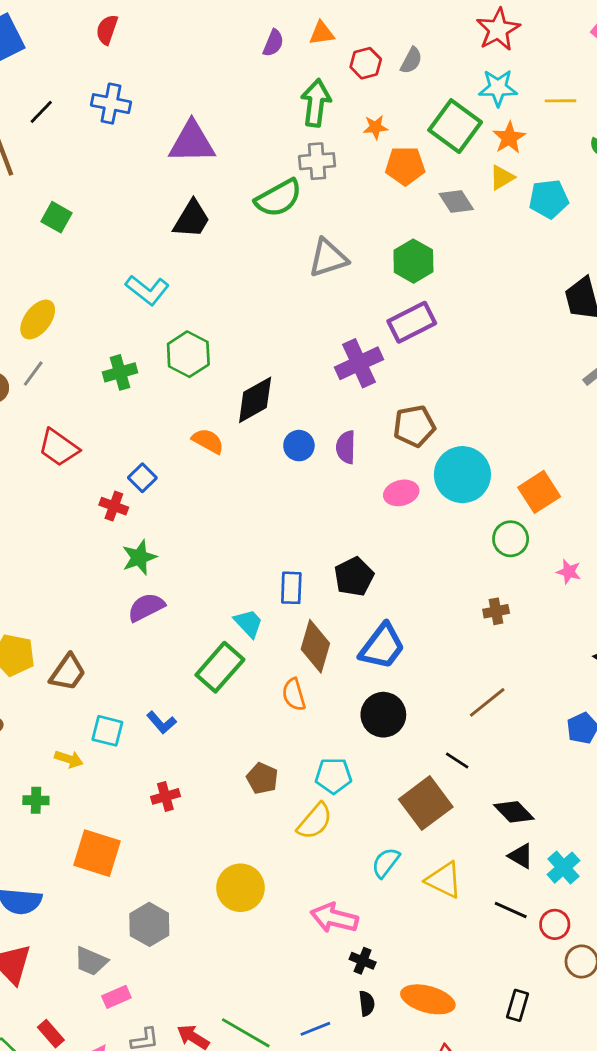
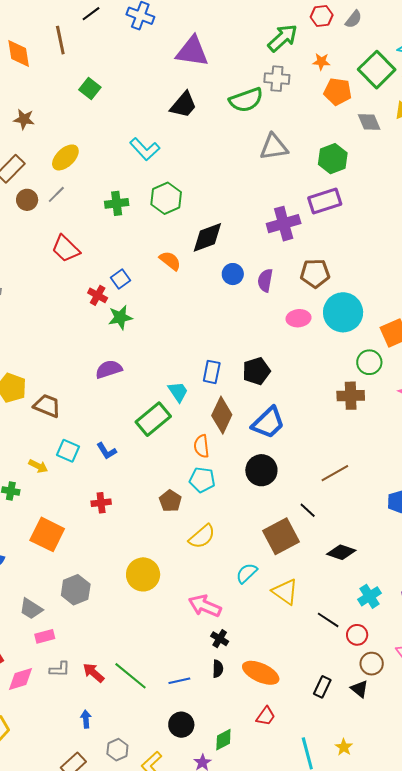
green arrow: (316, 103) -> (283, 38), turned 32
green star: (139, 557) -> (120, 317), moved
brown cross: (496, 611) -> (351, 396), moved, size x1.5
brown trapezoid: (68, 672) -> (47, 406), turned -112
cyan pentagon: (333, 776) -> (202, 480), moved
black diamond: (514, 812) -> (341, 552), turned -36
black triangle: (521, 856) -> (359, 689), moved

